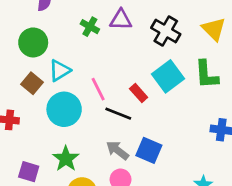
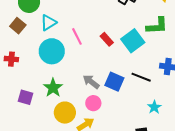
green L-shape: (207, 75) -> (157, 26), turned -90
cyan square: (168, 76) -> (133, 41), moved
brown square: (32, 83) -> (18, 26), moved
black line: (118, 114) -> (141, 77), moved

